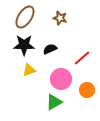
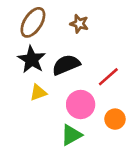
black star: (24, 45) -> (32, 59), turned 30
black semicircle: (50, 49) -> (66, 65), size x1.5

